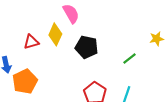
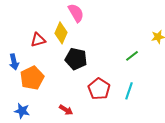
black pentagon: (87, 47) -> (76, 59), moved

